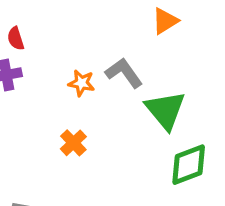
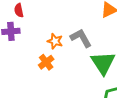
orange cross: (73, 143) -> (46, 62), moved

